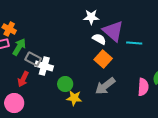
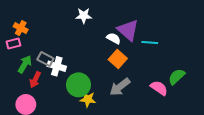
white star: (91, 17) -> (84, 16), moved
green arrow: (19, 47) -> (25, 64), moved
green circle: (65, 84) -> (78, 85), size x1.5
pink semicircle: (143, 87) -> (159, 88), turned -60

